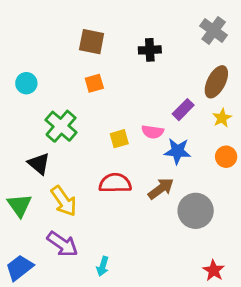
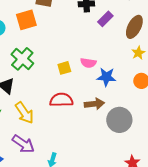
orange square: (94, 83) -> (26, 20), moved, size x1.5
purple rectangle: (183, 110) -> (105, 19), moved
brown arrow: (161, 189) -> (94, 104), turned 30

